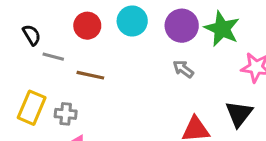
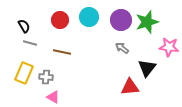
green star: (222, 29) -> (147, 22), turned 30
gray line: (53, 57) -> (30, 43), moved
black triangle: (239, 114) -> (147, 68), moved

